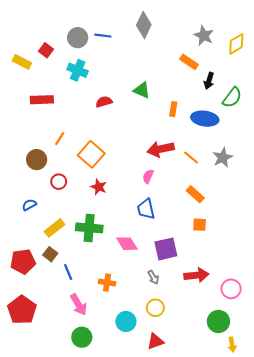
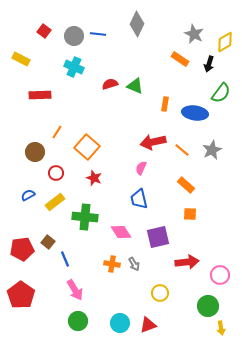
red square: (46, 50) -> (44, 31), moved
black arrow: (209, 81) -> (209, 64), moved
red semicircle: (104, 102) -> (110, 84), moved
yellow rectangle: (54, 228) -> (55, 202), moved
gray arrow: (153, 277) -> (134, 264), moved
orange cross: (107, 283) -> (112, 264), moved
yellow circle: (155, 308) -> (160, 293), moved
cyan circle: (126, 321) -> (120, 323), moved

